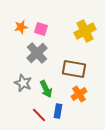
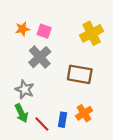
green arrow: (46, 89) -> (21, 113), moved
orange cross: (79, 94) -> (84, 113), moved

